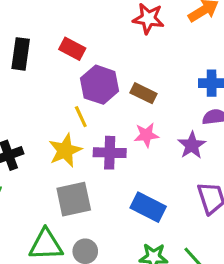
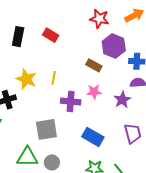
purple hexagon: (100, 85) -> (114, 46), moved
yellow line: (81, 117) -> (54, 78), turned 32
yellow star: (65, 150) -> (26, 79), moved, turned -30

